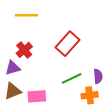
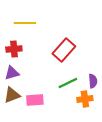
red cross: (24, 50) -> (14, 49), moved, turned 35

